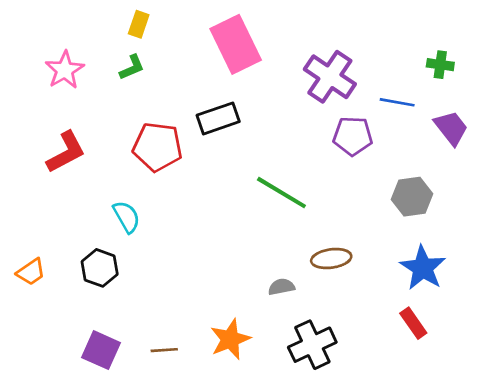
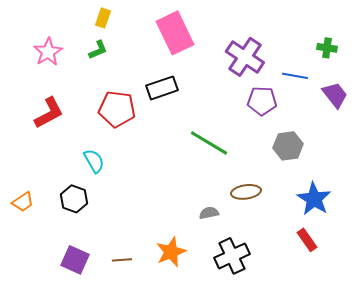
gray hexagon: (412, 197) -> (288, 146), moved

